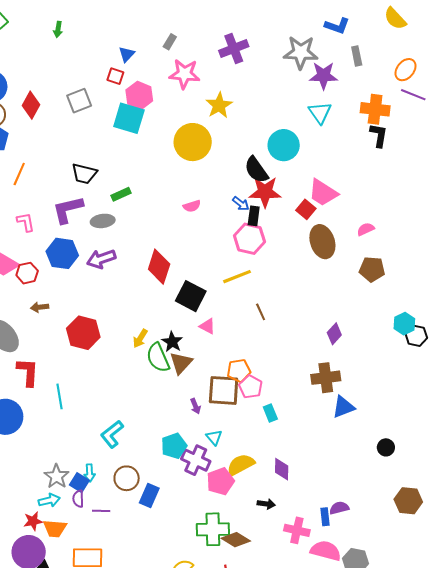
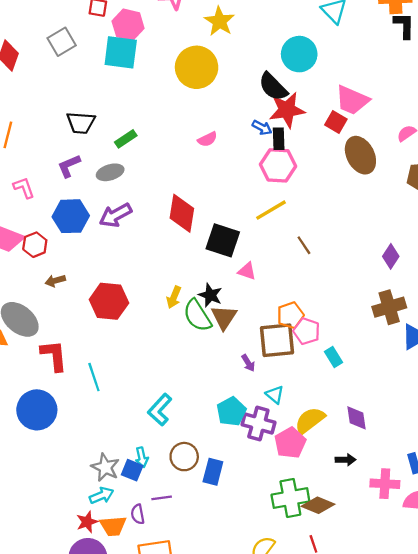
purple L-shape: (68, 210) -> (69, 166), size x0.7
purple semicircle: (78, 499) -> (138, 514), moved

